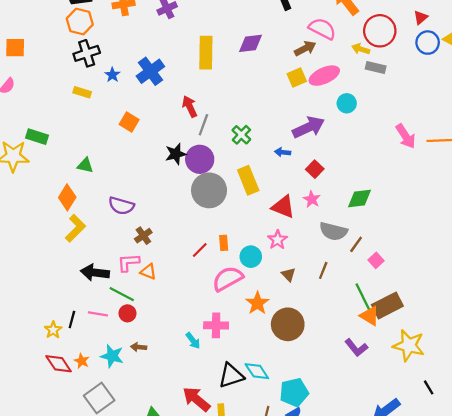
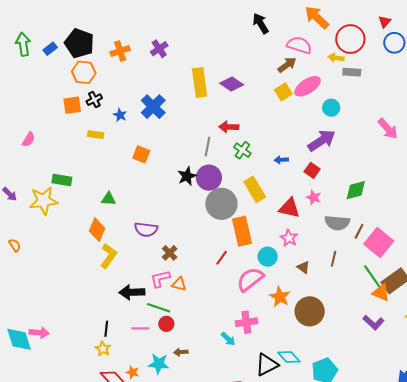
purple diamond: (251, 43) -> (232, 84), moved, turned 50
orange square: (15, 48) -> (72, 105), moved
black cross: (87, 53) -> (94, 100), size x0.7
red arrow: (190, 106) -> (229, 127), moved, turned -54
purple arrow: (308, 127) -> (322, 141), moved
orange rectangle: (224, 243) -> (242, 231), moved, size x2.0
pink square: (376, 260) -> (379, 243), size x2.0
black line: (72, 320) -> (106, 329), moved

